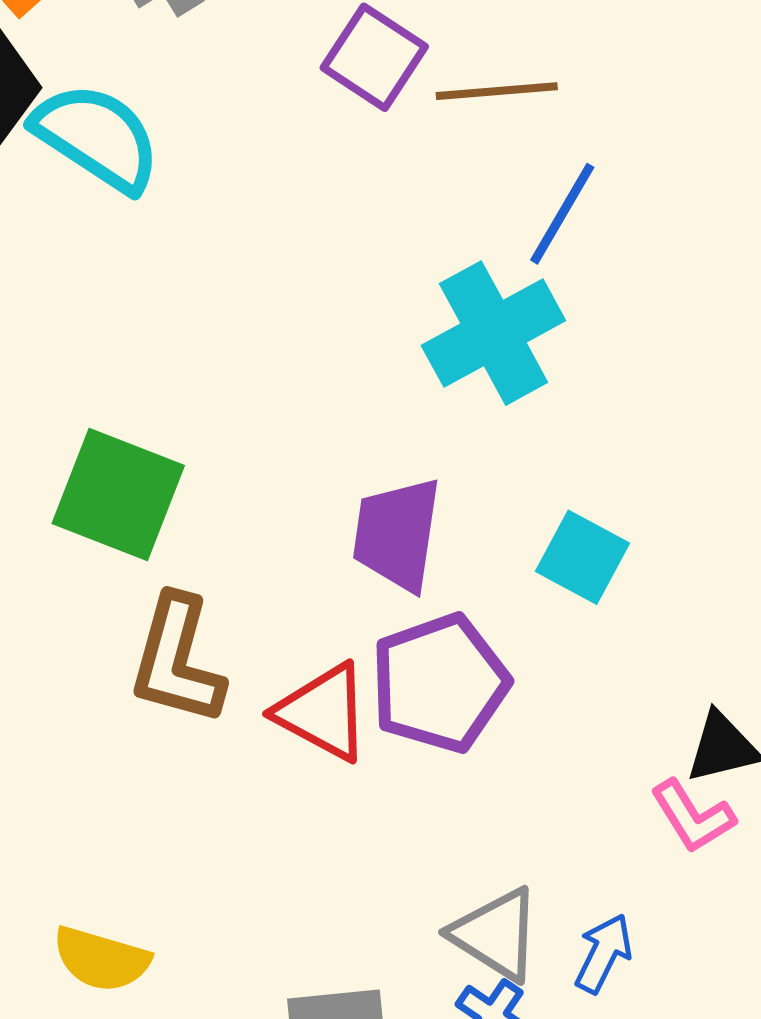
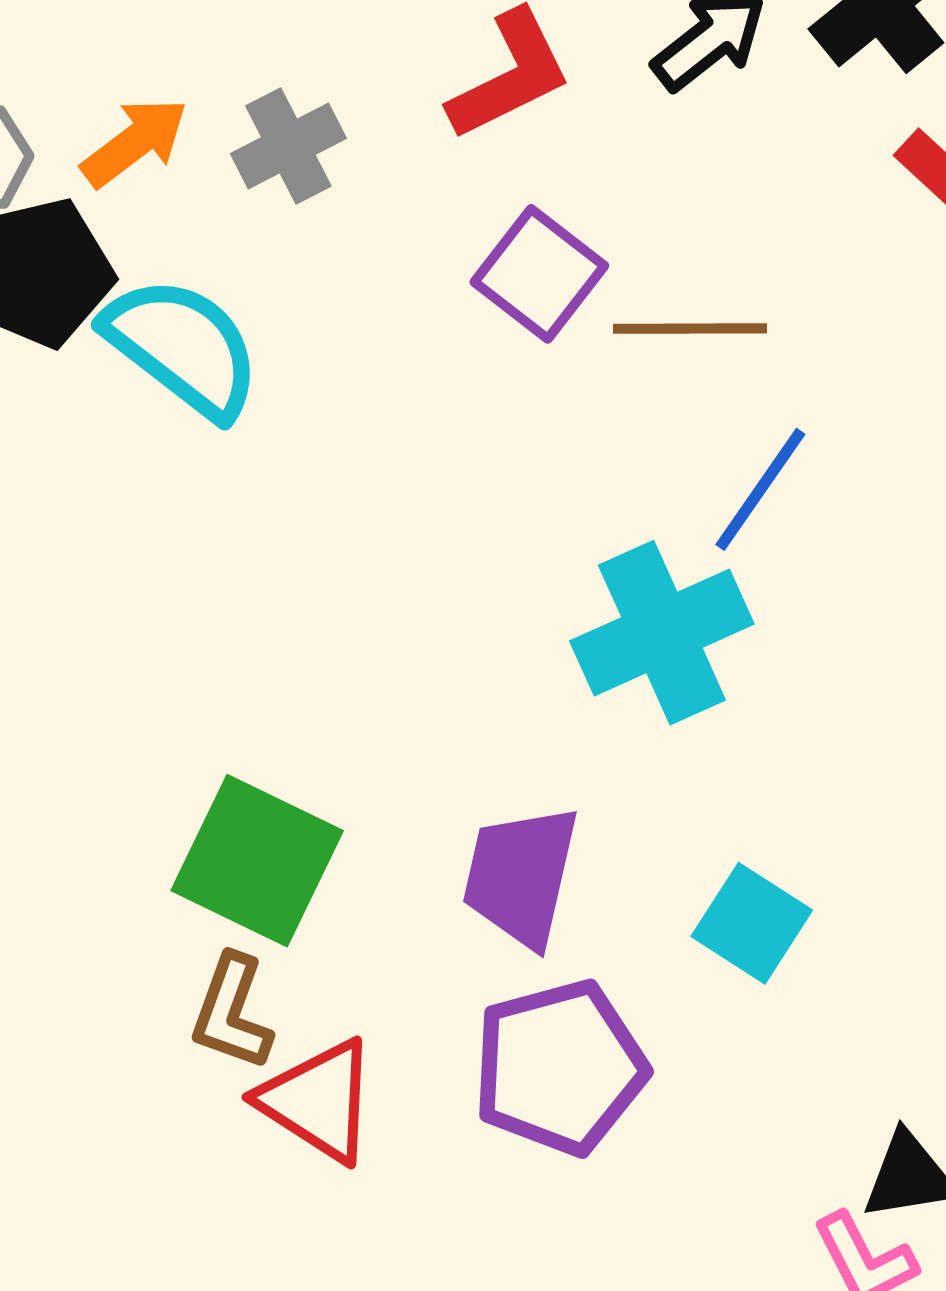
green square: (118, 495) -> (257, 861), moved
brown L-shape: (177, 660) -> (232, 1012), size x0.7
red triangle: (323, 712) -> (318, 1101), moved

